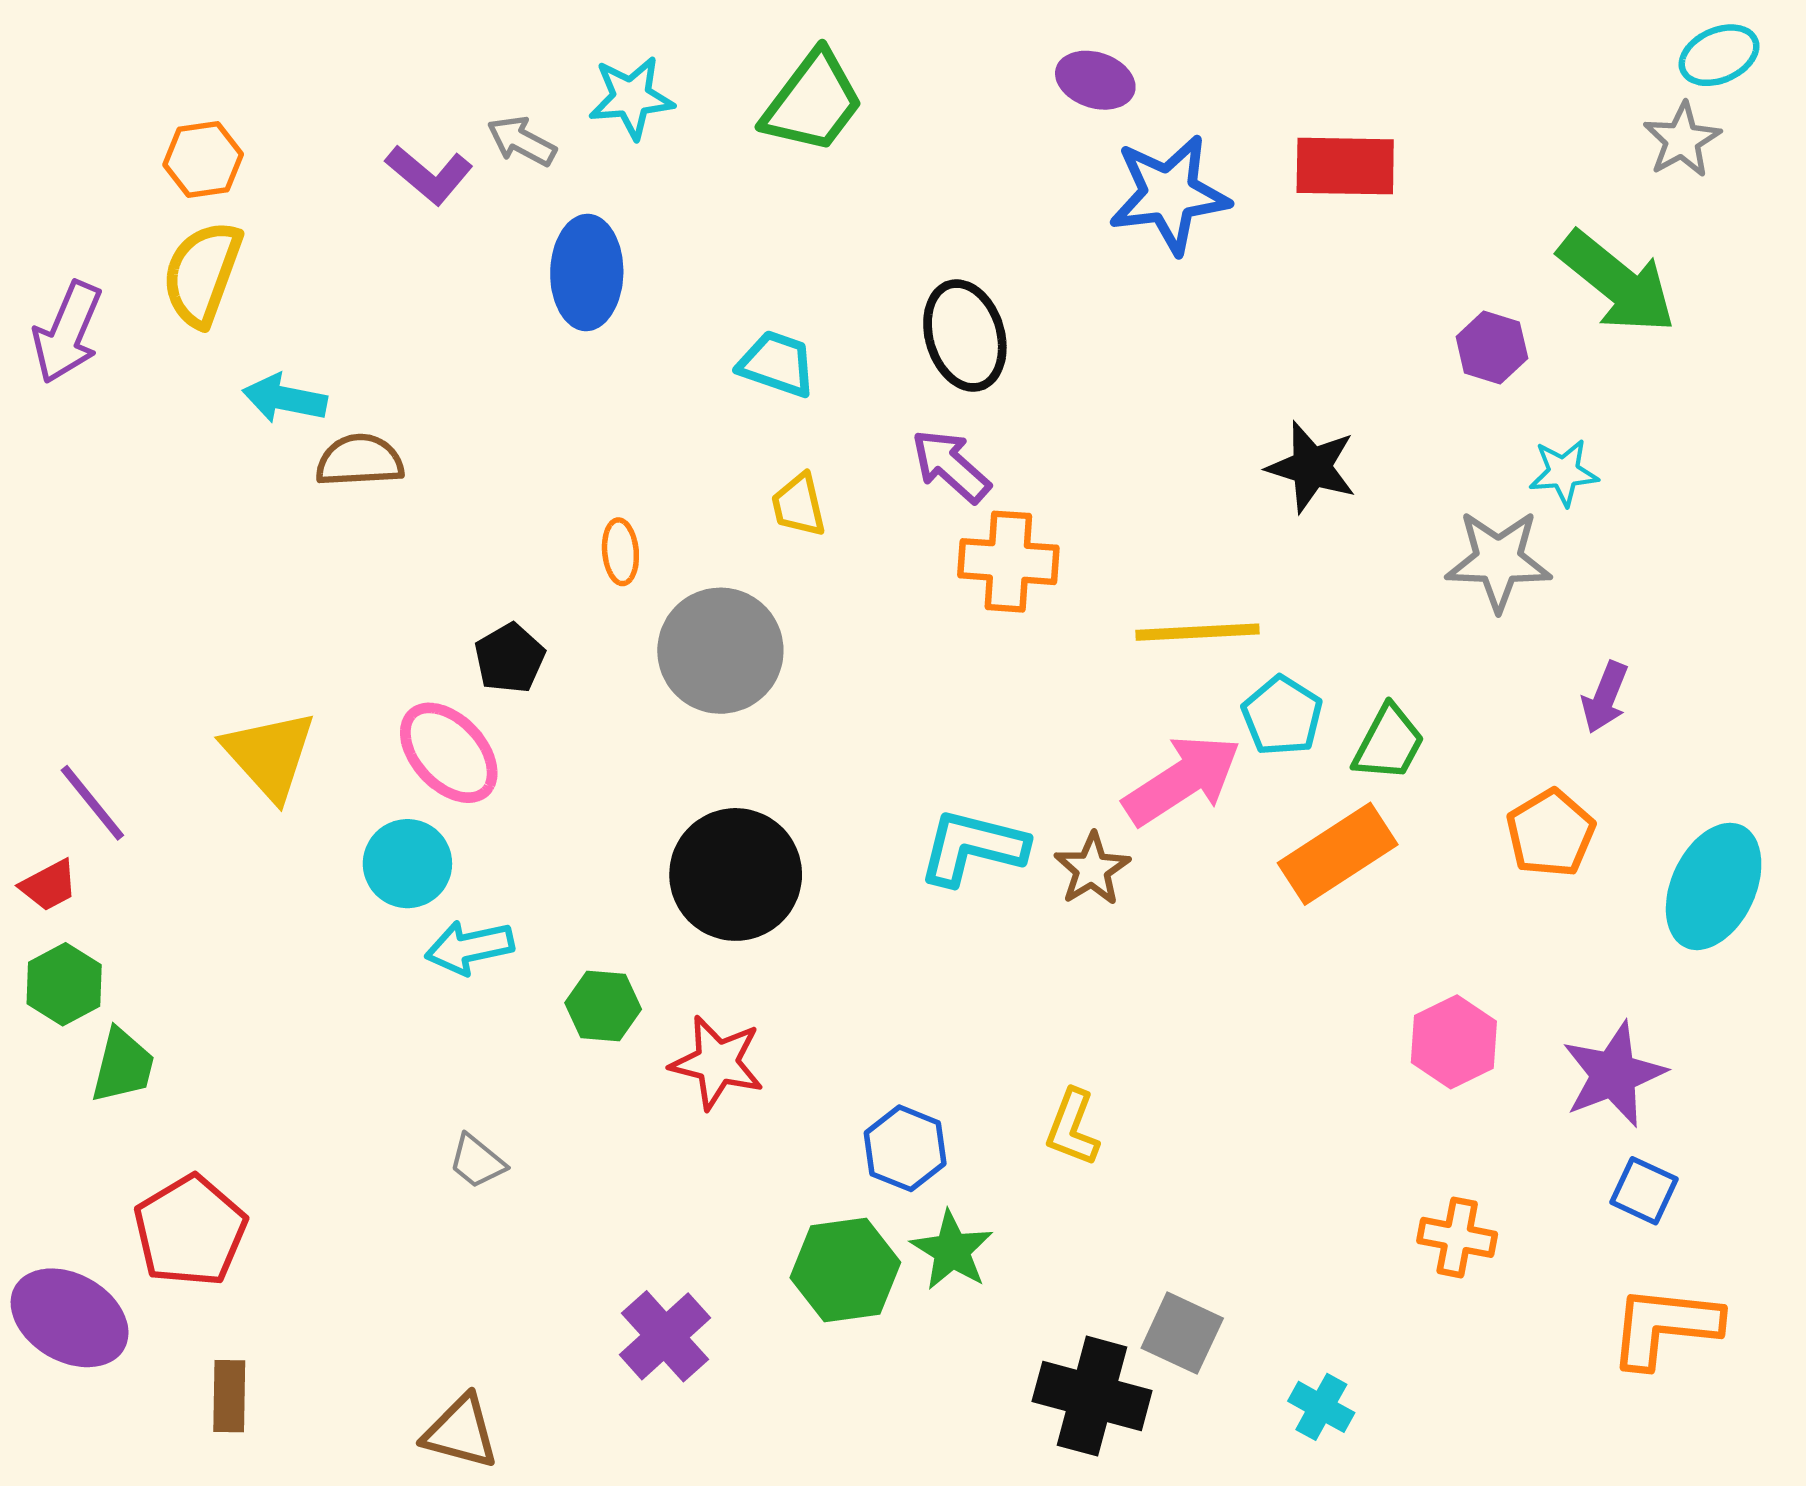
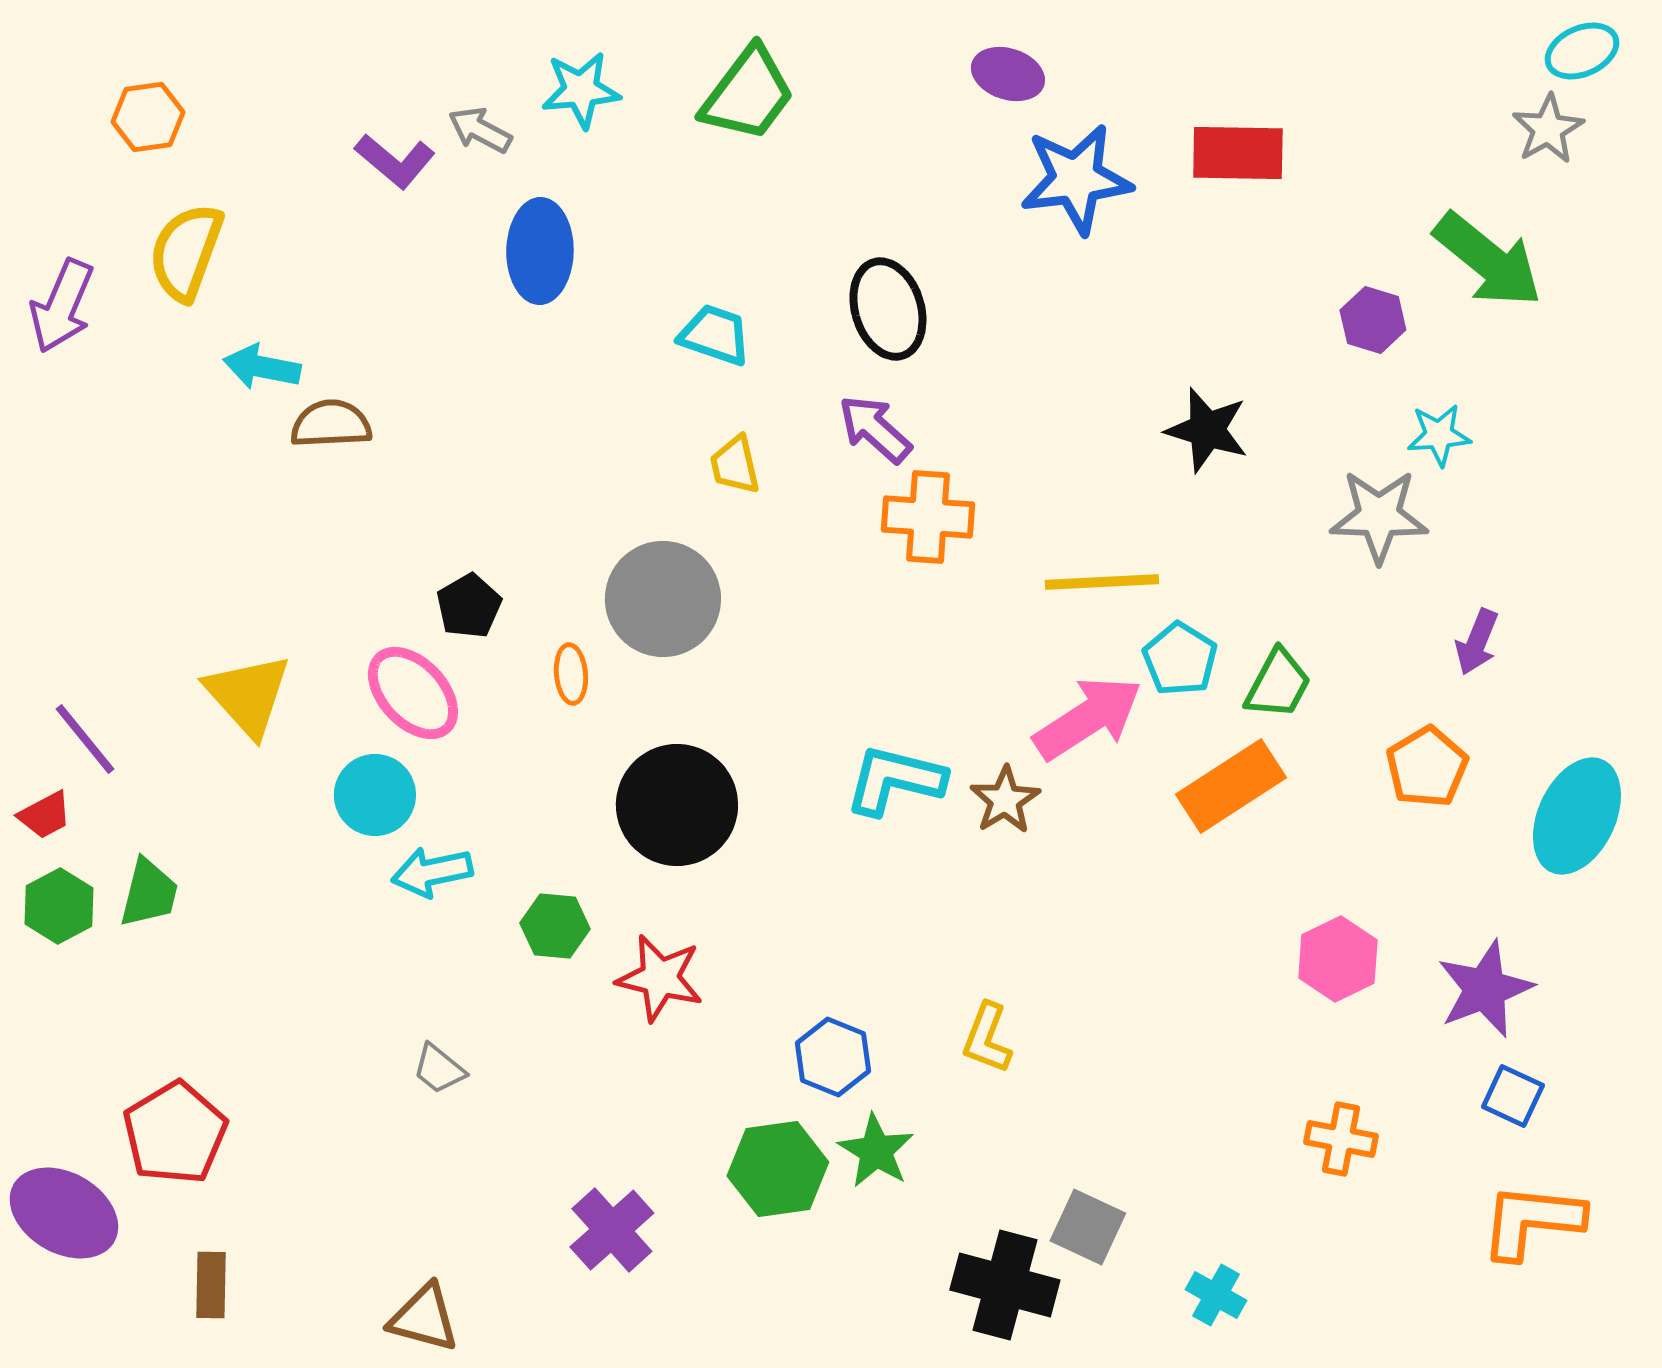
orange hexagon: (203, 159) -> (148, 117), moved
orange ellipse: (620, 552) -> (571, 674), moved
green trapezoid: (123, 1066) -> (149, 893), moved

